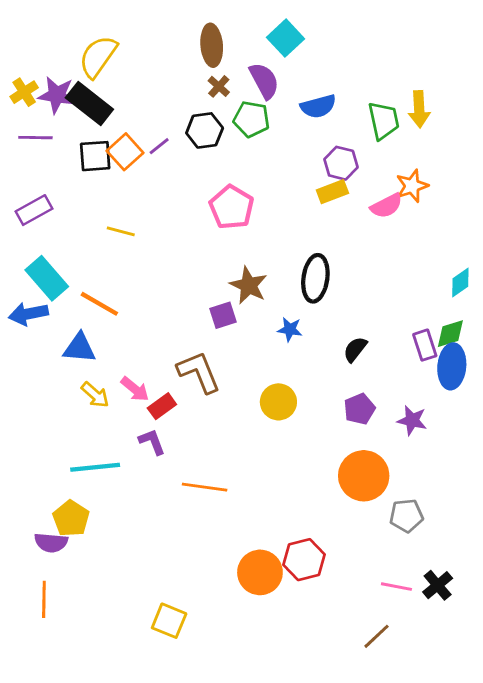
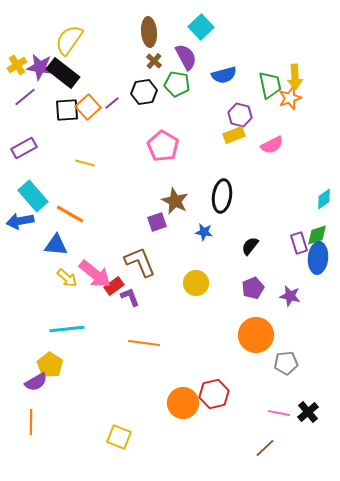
purple line: (35, 138) -> (25, 97), turned -40
orange star: (412, 186) -> (290, 98), moved
pink arrow: (135, 389) -> (95, 274), size x1.6
purple L-shape: (152, 442) -> (130, 297), moved
purple semicircle: (51, 543) -> (36, 382), turned -35

